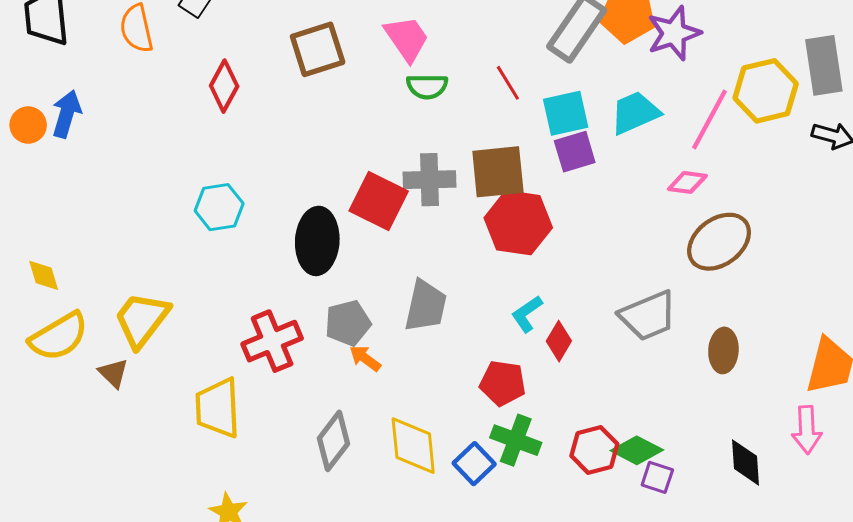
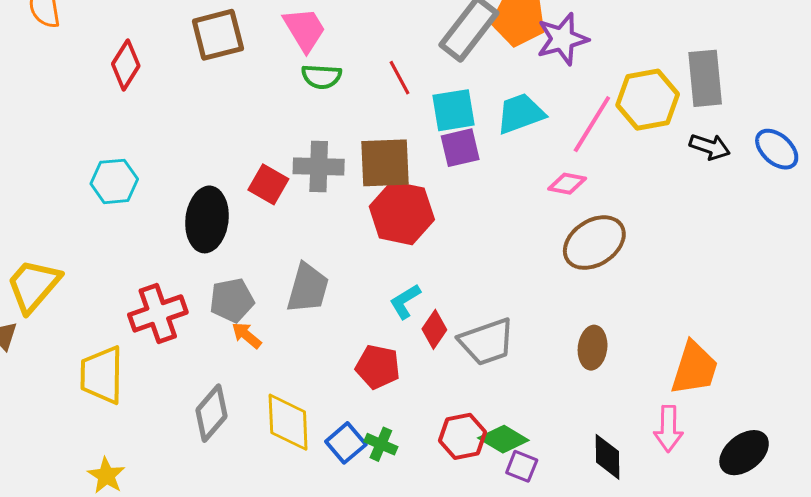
red square: (379, 201) -> (268, 184), size x0.7
gray trapezoid: (648, 316) -> (487, 342), moved
green cross: (516, 440) -> (381, 444), moved, size x0.7

